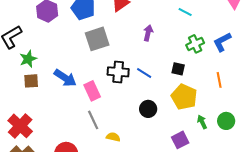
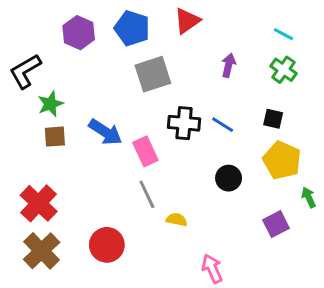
green cross: (195, 44) -> (283, 70), moved, turned -30

